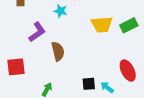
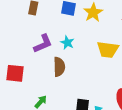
cyan star: (60, 11) -> (67, 43), moved

